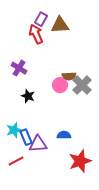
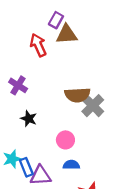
purple rectangle: (41, 19) -> (56, 20), moved
brown semicircle: (69, 76) -> (77, 95), size x1.5
pink circle: (60, 85) -> (65, 140), moved

